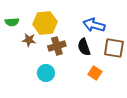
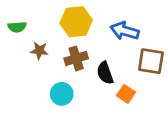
yellow hexagon: (45, 23) -> (76, 22), moved
black semicircle: (84, 47) -> (105, 73), moved

